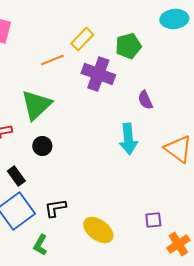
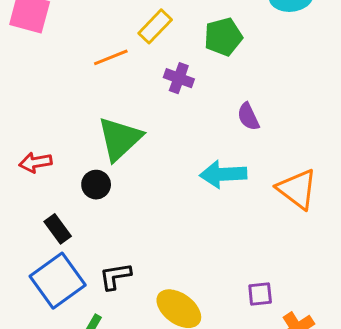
purple cross: (98, 74) -> (179, 78), size x0.6
green triangle: (36, 105) -> (120, 139), moved
cyan arrow: (128, 139) -> (223, 174), turned 92

